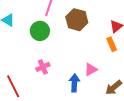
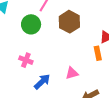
pink cross: (43, 67) -> (26, 60), turned 32
blue arrow: (74, 83) -> (42, 82), moved, turned 30

